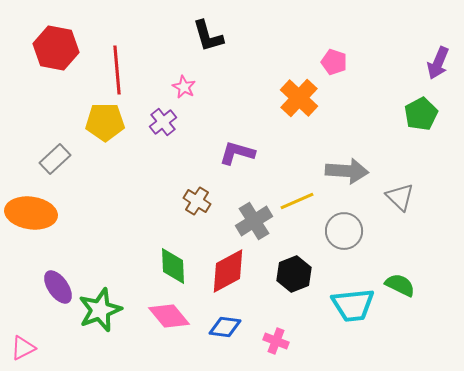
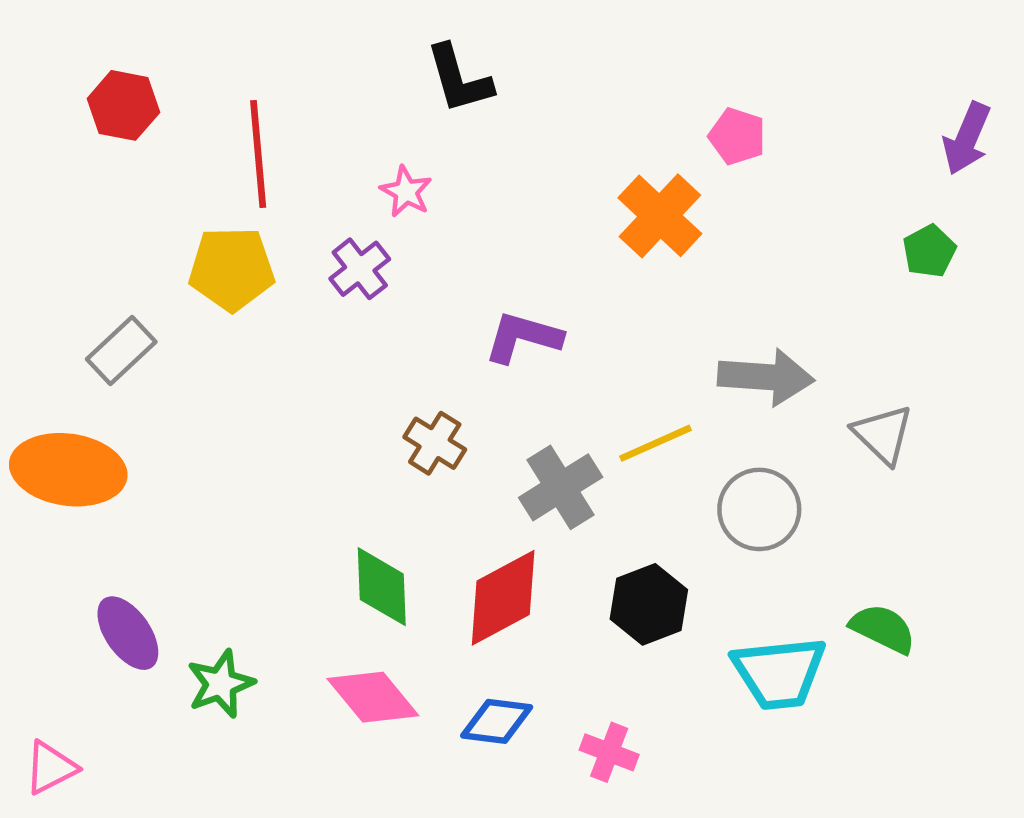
red hexagon: (56, 48) -> (123, 105), size x0.7
green pentagon: (421, 114) -> (929, 251), size x0.7
green star: (100, 310) -> (221, 684), size x0.7

